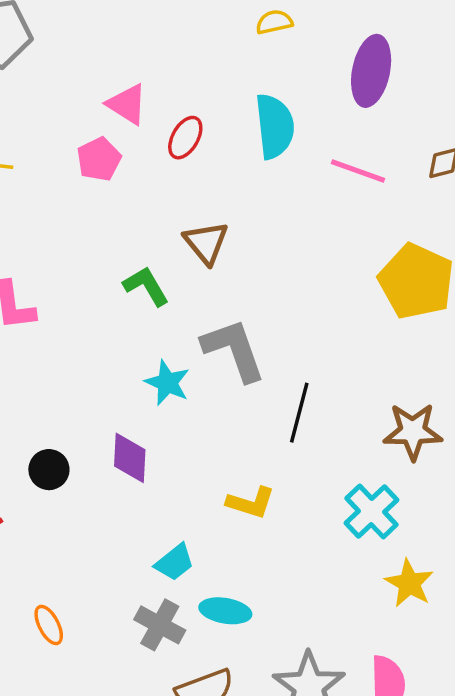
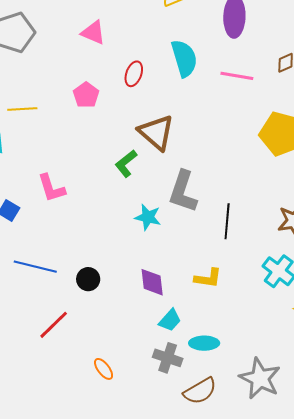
pink triangle: (127, 104) -> (93, 33), moved
brown triangle: (206, 243) -> (156, 132), size x1.4
green L-shape: (146, 286) -> (126, 164), turned -88
gray L-shape: (234, 350) -> (183, 192), turned -132
purple diamond: (130, 458) -> (152, 282), moved

